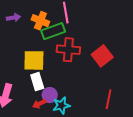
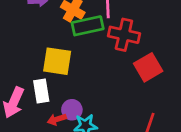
red cross: (68, 50) -> (124, 35), moved
white rectangle: (37, 82) -> (41, 91), moved

